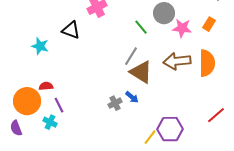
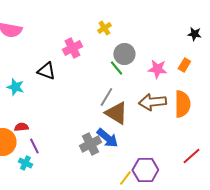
gray circle: (164, 13) -> (124, 54), moved
blue arrow: (132, 97) -> (107, 138), size x1.6
gray cross: (115, 103) -> (90, 144), size x1.5

